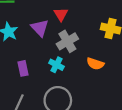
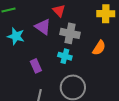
gray cross: (67, 41) -> (70, 33), turned -36
orange semicircle: (95, 64) -> (99, 48), turned -63

